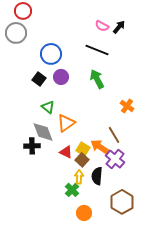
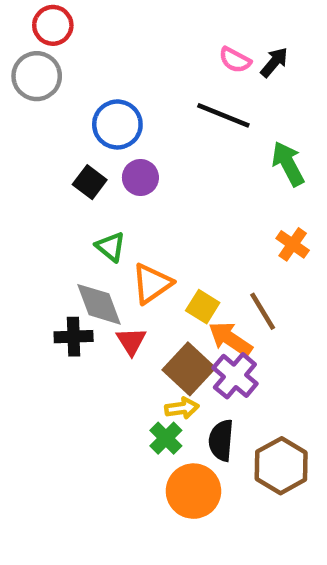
green arrow: (97, 79) -> (288, 164), moved
yellow square: (83, 149) -> (203, 307), moved
red triangle: (66, 152) -> (131, 341), moved, turned 32
purple cross: (115, 159) -> (235, 376), moved
brown square: (82, 160) -> (189, 369), size x1.5
black semicircle: (97, 176) -> (221, 440), moved
yellow arrow: (79, 177) -> (182, 408), turned 80
orange circle: (84, 213) -> (193, 491), size x1.5

